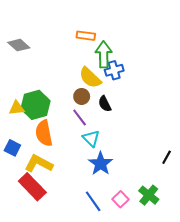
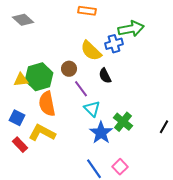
green arrow: (104, 55) -> (131, 29), moved, turned 80
brown circle: (82, 96) -> (69, 69), moved
red rectangle: (32, 187) -> (20, 145), moved, size x0.6
green cross: (149, 195) -> (123, 122), moved

